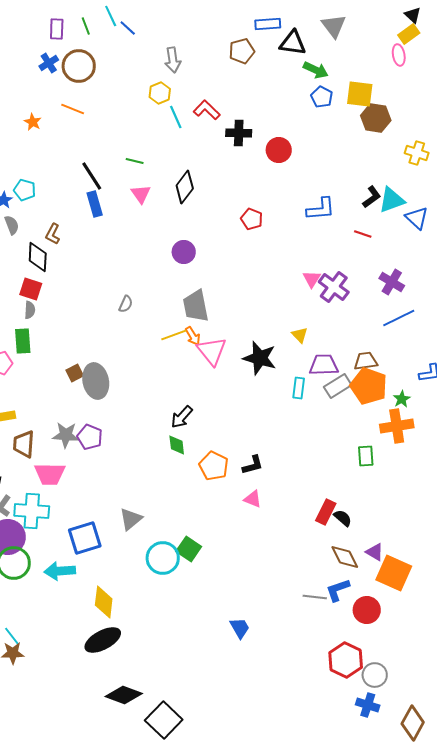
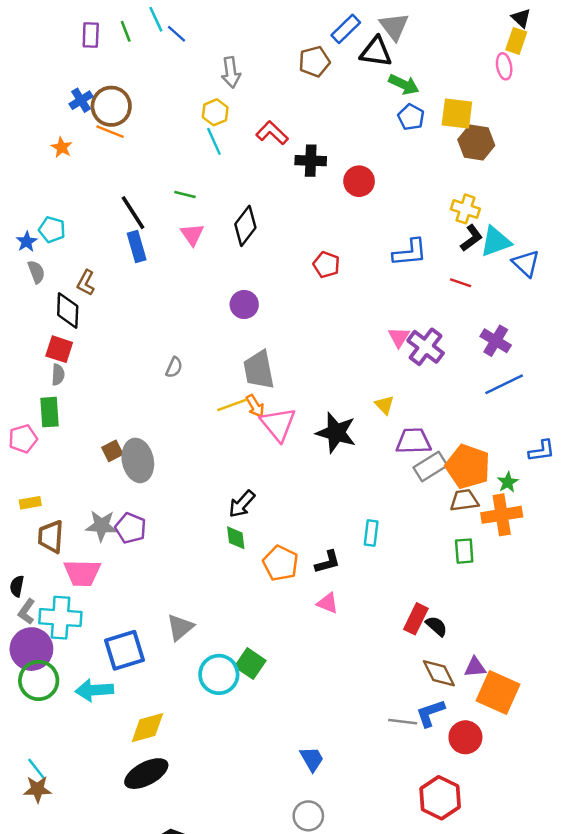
blue rectangle: (268, 24) -> (346, 29), turned -40
gray triangle: (334, 26) -> (394, 26), moved
yellow rectangle: (409, 34) -> (516, 41), turned -35
blue cross: (49, 63) -> (81, 100), moved
brown circle: (79, 66) -> (111, 106), moved
cyan line: (176, 117) -> (214, 141), moved
yellow cross: (417, 153) -> (465, 209), moved
brown trapezoid: (366, 361) -> (464, 500), moved
cyan rectangle: (299, 388) -> (371, 533), moved
purple triangle: (375, 552) -> (475, 667), turned -36
yellow diamond: (104, 602) -> (147, 728), turned 68
gray circle: (375, 675) -> (308, 816), moved

